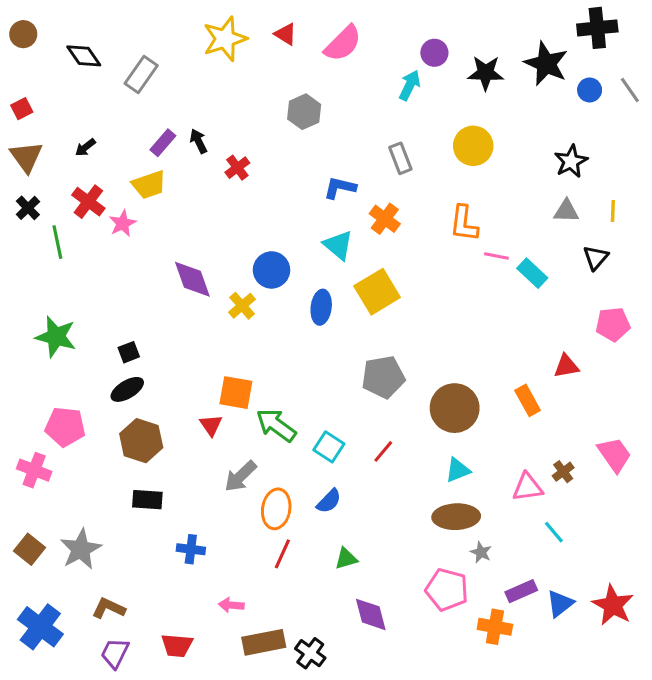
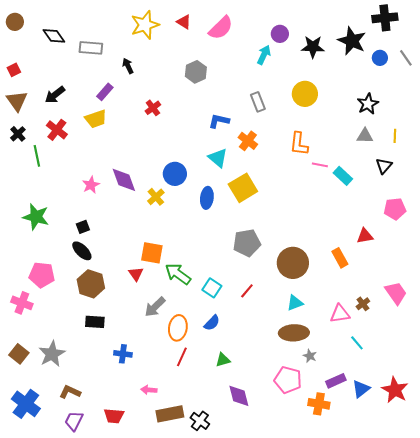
gray rectangle: (141, 74) -> (91, 48), turned 60
black arrow: (199, 141) -> (128, 66), moved
black arrow: (85, 147) -> (55, 95), size x1.5
pink star: (123, 223) -> (91, 185), moved
black ellipse: (127, 389) -> (82, 251), turned 75

